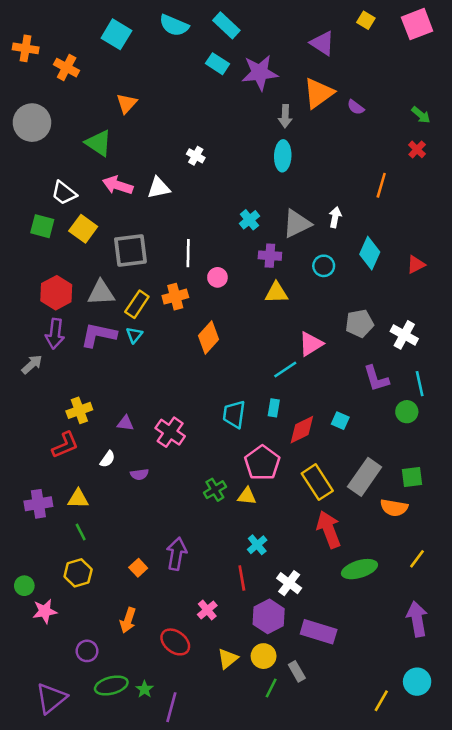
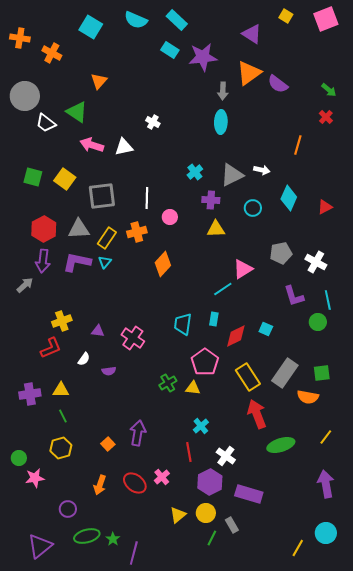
purple semicircle: (356, 107) -> (278, 84), size x1.5
white trapezoid: (64, 193) -> (46, 123), moved
white arrow: (335, 217) -> (262, 170), turned 91
red ellipse: (175, 642) -> (135, 483), moved

